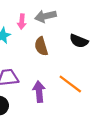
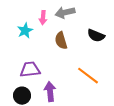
purple arrow: (39, 92) -> (50, 92), moved

